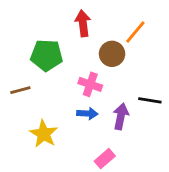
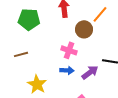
green pentagon: (47, 55) -> (29, 19), moved
purple arrow: (121, 116) -> (90, 72), turned 42

